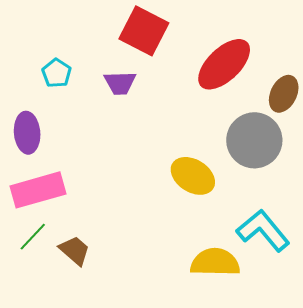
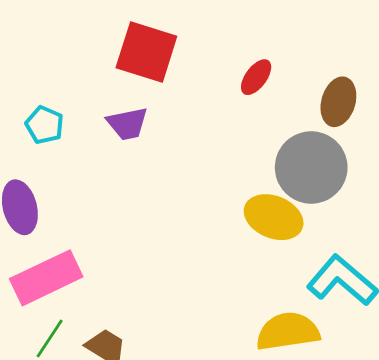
red ellipse: (224, 64) -> (256, 77), size x0.5
yellow ellipse: (193, 176) -> (274, 217), moved

